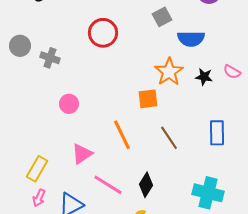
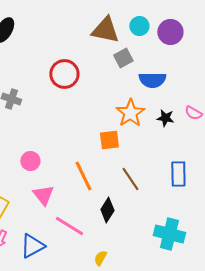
pink circle: (69, 104) -> (30, 161), moved
pink triangle: (82, 154) -> (43, 195), turned -35
black diamond: (146, 185) -> (107, 210), moved

